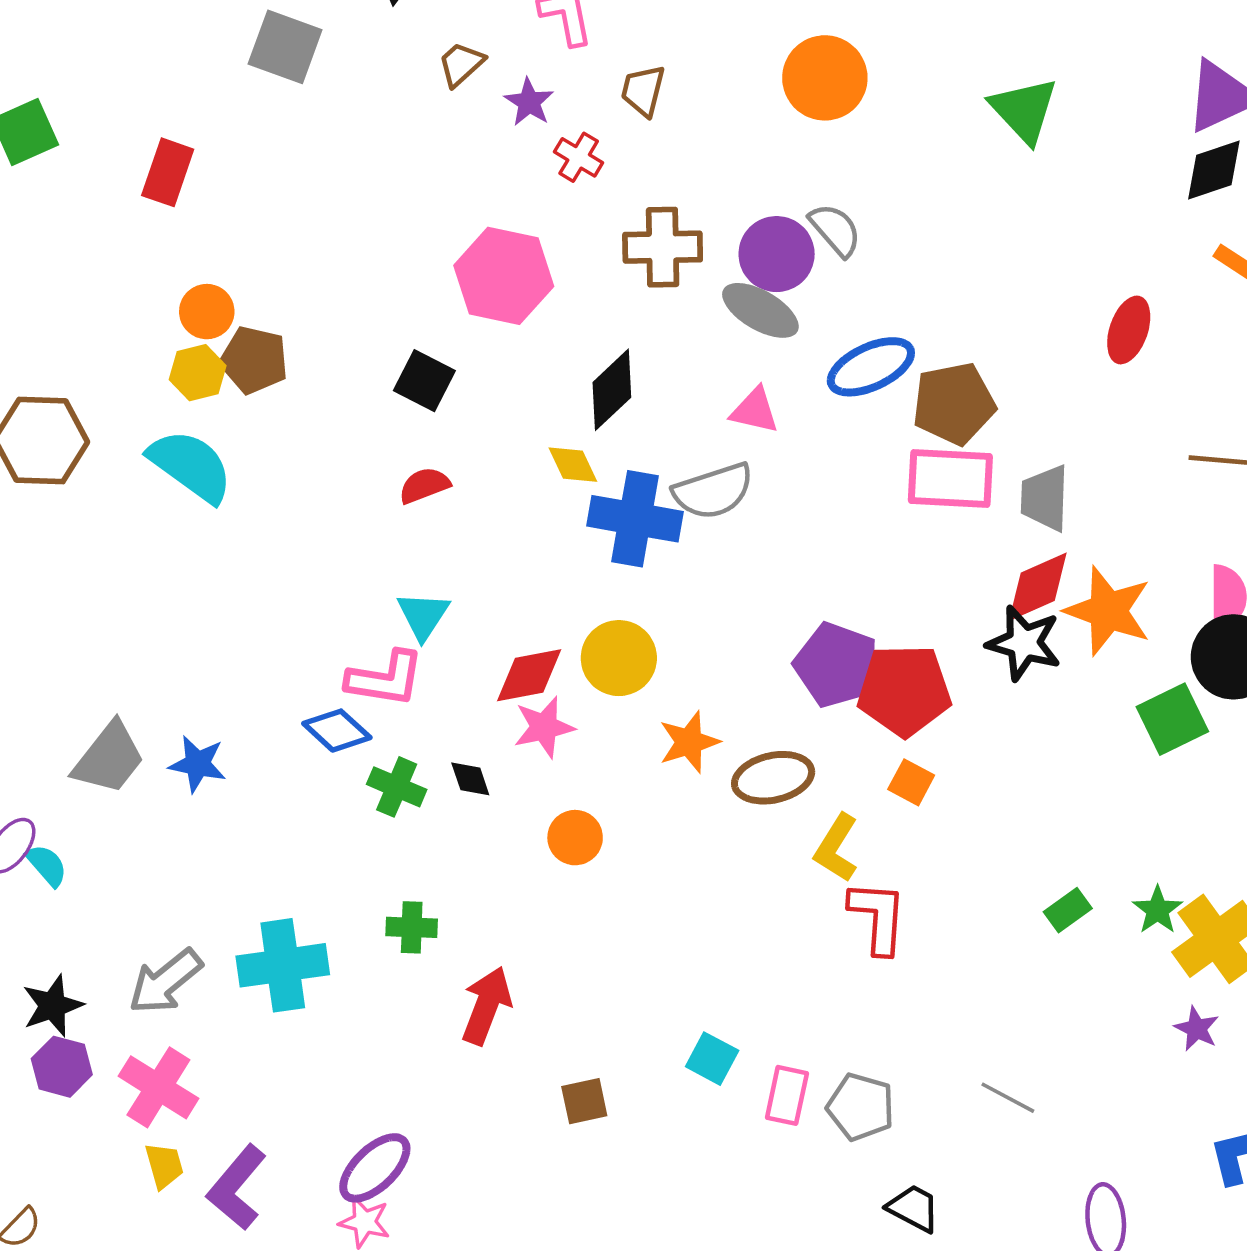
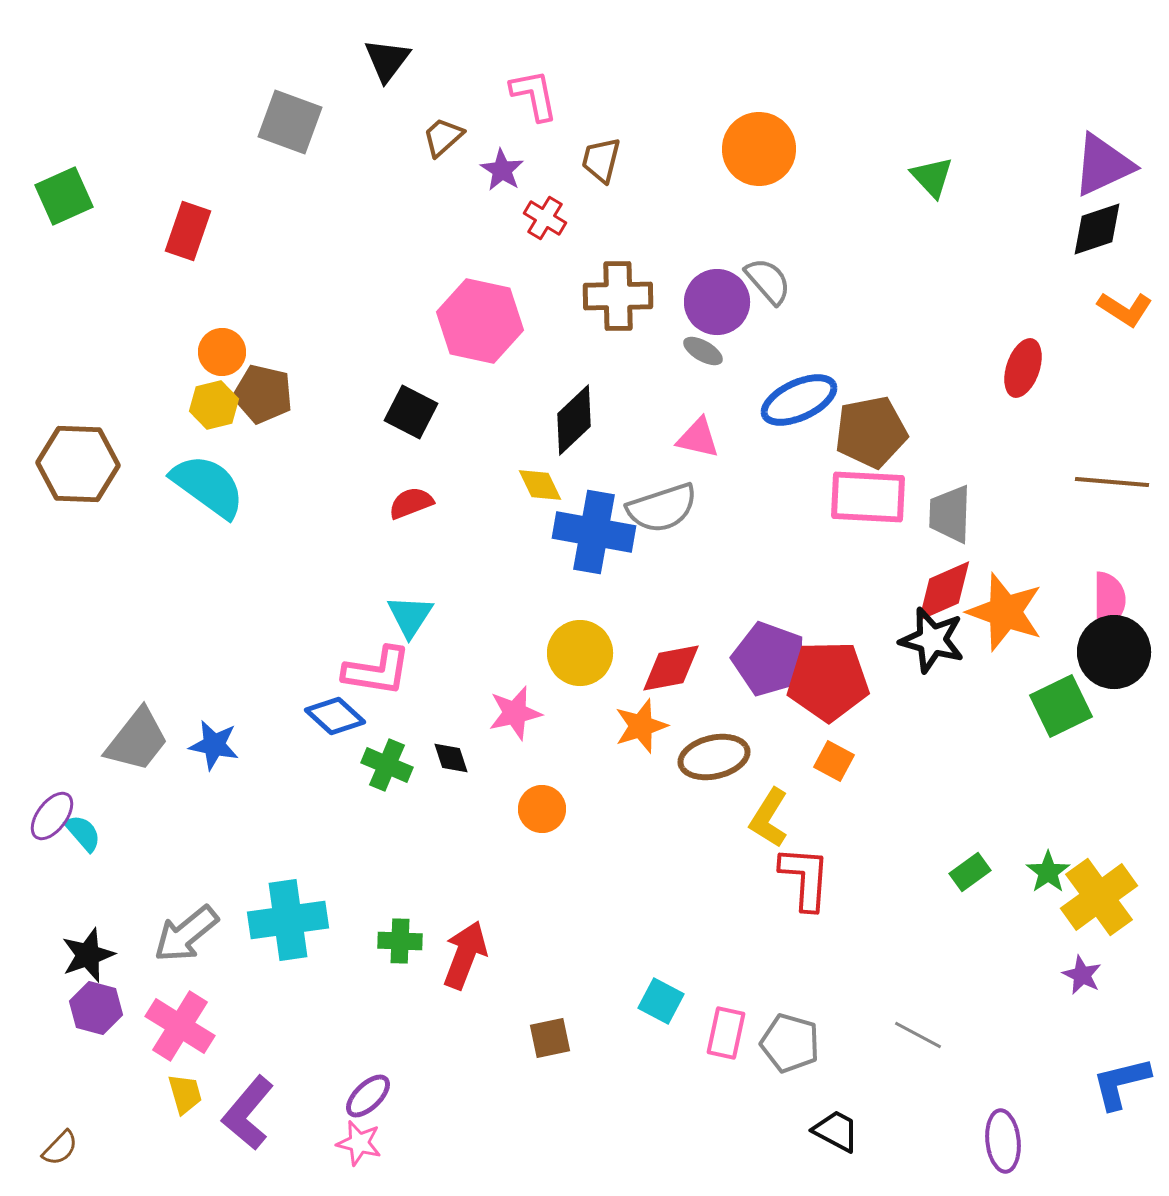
green triangle: (1024, 110) -> (932, 177), size x0.7
gray ellipse: (760, 310) -> (703, 351), size x0.6
red diamond: (529, 675) -> (671, 668), moved
green cross: (412, 927) -> (400, 941), moved
purple ellipse: (375, 1168) -> (368, 1096), size x0.7

